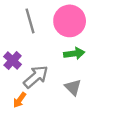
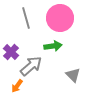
green arrow: (74, 54) -> (53, 46), moved
gray triangle: (73, 87) -> (73, 75), moved

